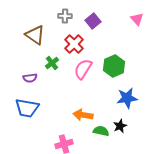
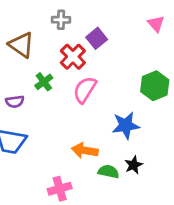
purple square: (93, 21) -> (97, 38), moved
green hexagon: (114, 66) -> (155, 86), moved
blue star: (127, 98) -> (126, 125), moved

